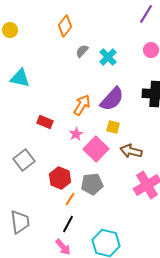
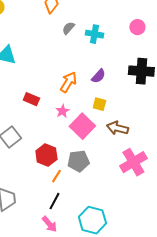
cyan cross: (108, 57) -> (94, 34), turned -36
purple semicircle: (112, 99) -> (98, 76), size x0.6

